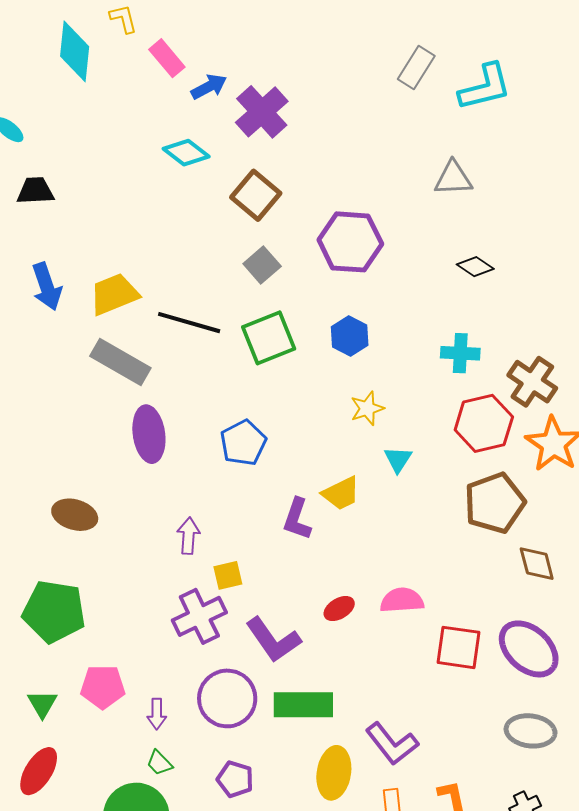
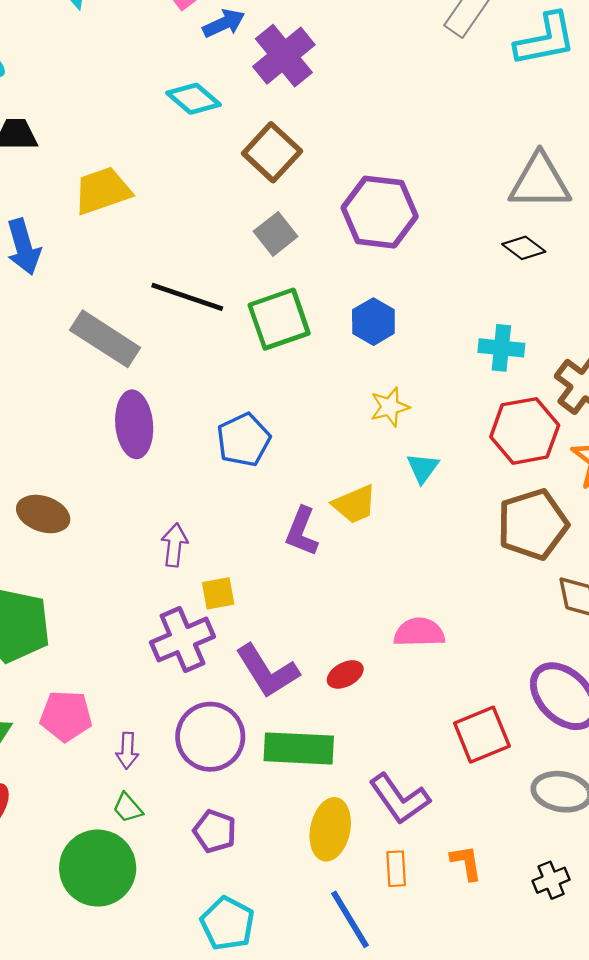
gray triangle: (453, 178) -> (540, 182), moved, size x1.4
yellow trapezoid: (114, 294) -> (102, 191), moved
red ellipse: (339, 609) -> (345, 674), moved
red square: (459, 647) -> (482, 735), moved, turned -33

